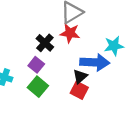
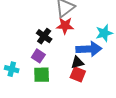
black triangle: (80, 76) -> (77, 62), turned 32
green square: (38, 87) -> (42, 75), turned -36

